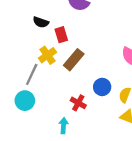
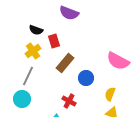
yellow cross: (48, 55) -> (33, 51), moved
blue circle: (102, 87) -> (86, 78), moved

